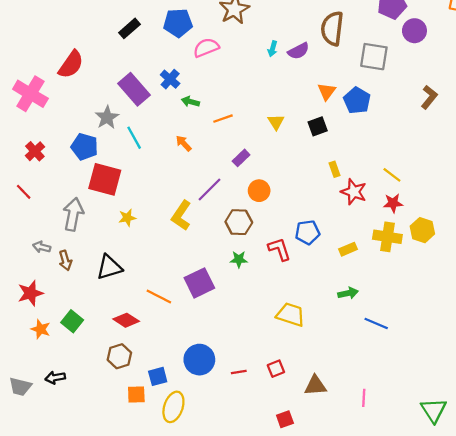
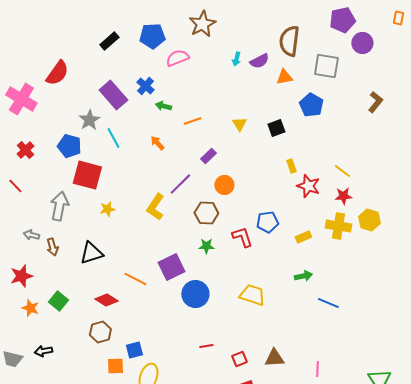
orange triangle: (327, 92) -> (284, 77), moved, turned 42
blue circle: (199, 360) -> (195, 294), moved
red square: (276, 369) -> (239, 359), moved

